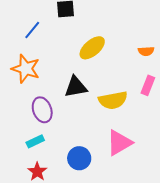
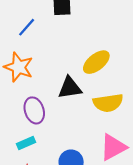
yellow ellipse: (92, 48) -> (96, 62), moved

